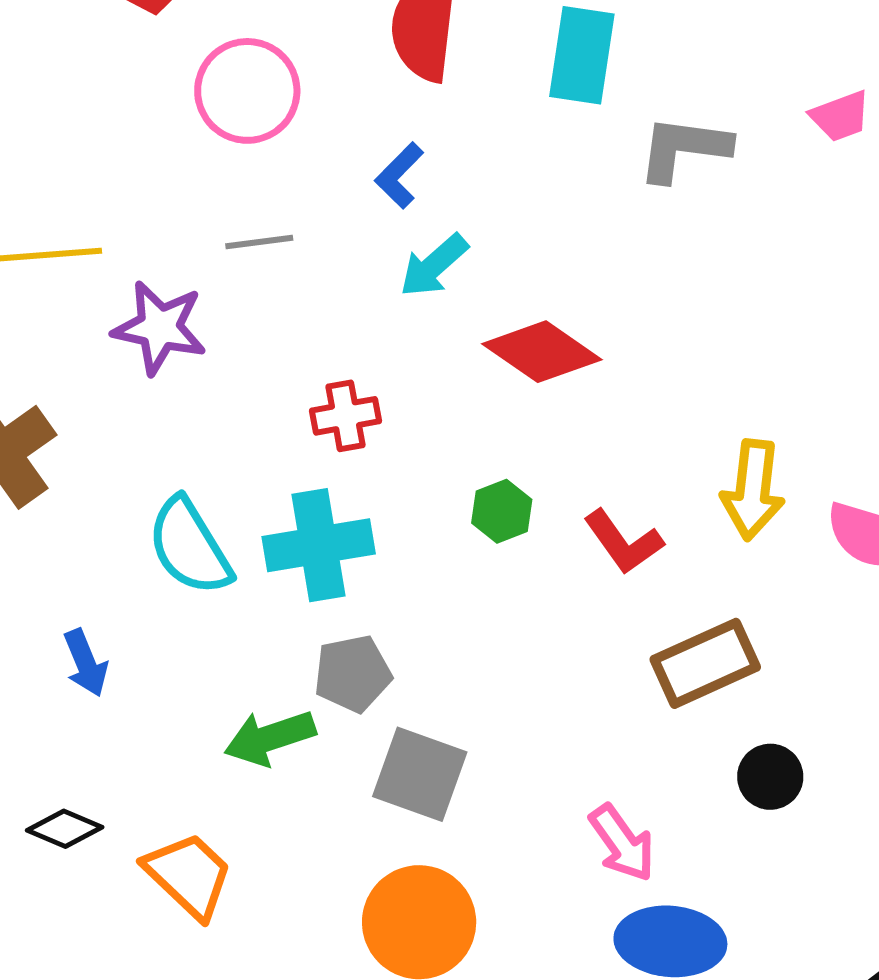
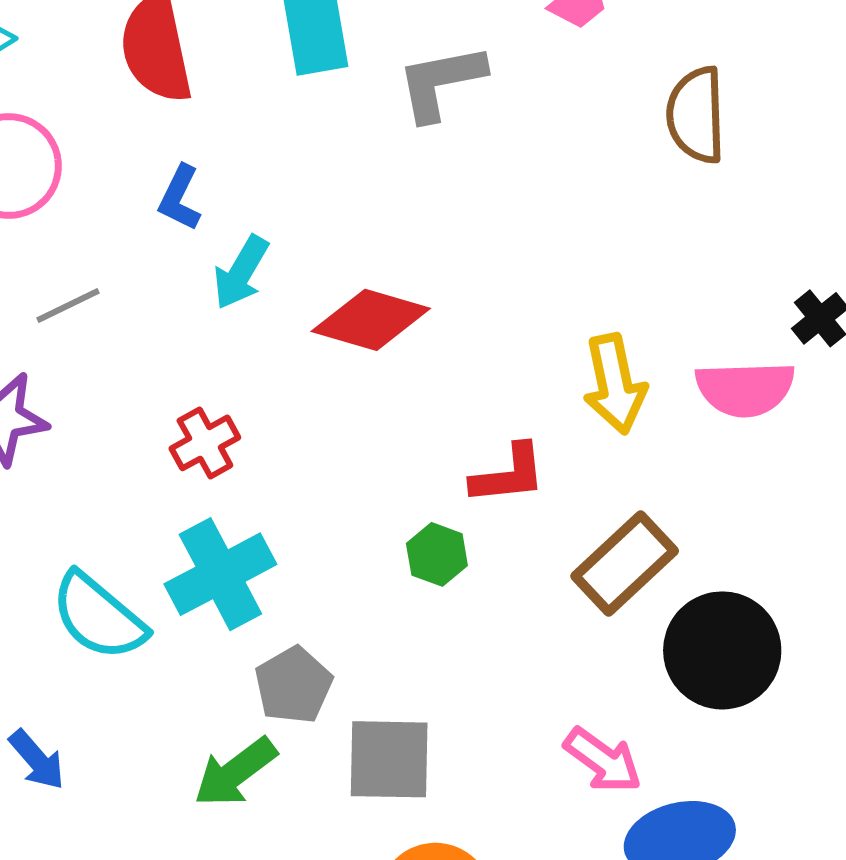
green hexagon: (502, 511) -> (437, 554), moved
red L-shape: (623, 542) -> (508, 474), turned -42
black circle: (770, 777) -> (722, 650), size x1.8

